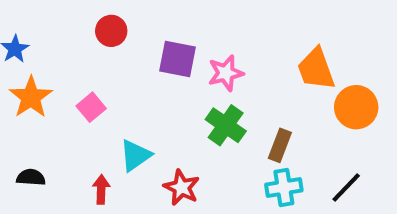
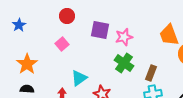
orange star: (31, 97) -> (27, 64), moved
pink square: (91, 107) -> (62, 44), moved

